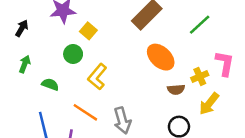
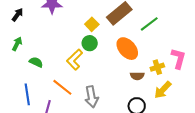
green line: (200, 25) -> (149, 24), moved
yellow square: (88, 31) -> (92, 24), moved
green circle: (73, 54) -> (90, 43), moved

